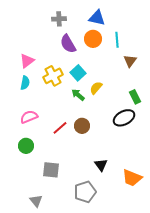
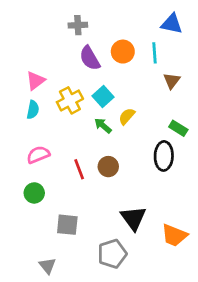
blue triangle: (97, 18) -> (172, 24), moved
green rectangle: (135, 97) -> (178, 128), turned -32
black ellipse: (124, 118) -> (164, 156), turned -60
red line: (60, 128) -> (79, 169), turned -70
black triangle: (101, 165) -> (133, 218), size x1.5

